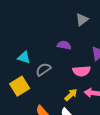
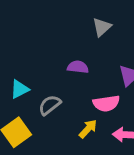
cyan triangle: (24, 57) -> (20, 89), turned -40
yellow arrow: (71, 95) -> (88, 129), moved

